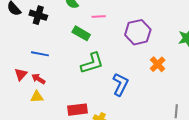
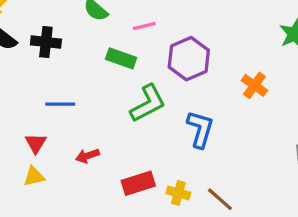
purple hexagon: (138, 32) -> (189, 59), moved
red arrow: (38, 79) -> (87, 156), moved, turned -40
yellow triangle: (37, 97) -> (34, 176), moved

